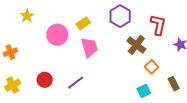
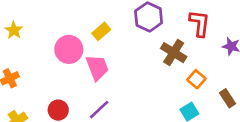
yellow star: (27, 16) -> (14, 30), moved
pink trapezoid: (89, 47) -> (97, 67), moved

